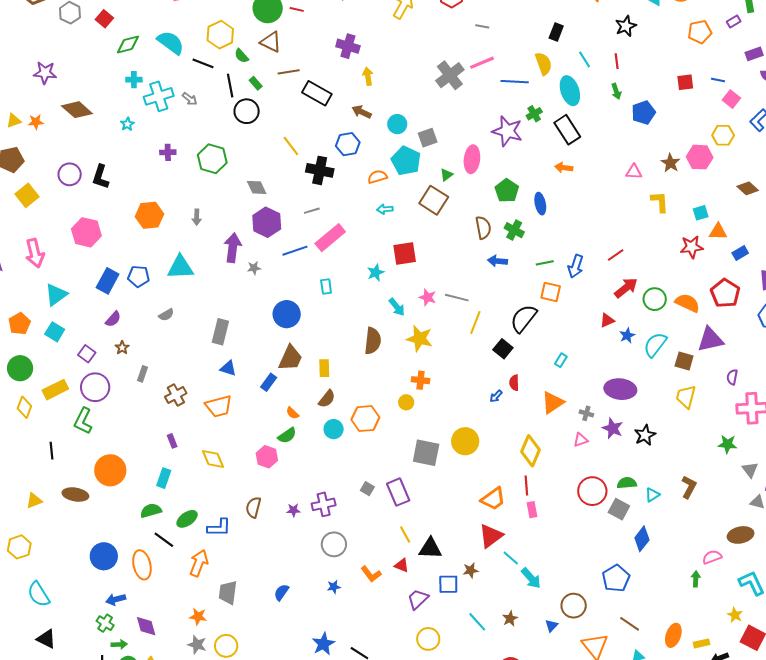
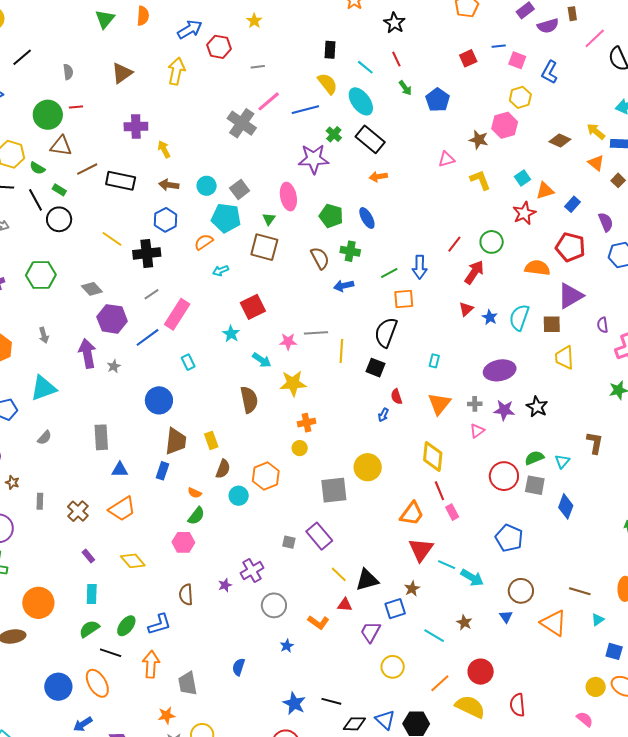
green circle: (655, 299) -> (492, 242), moved
blue pentagon: (616, 578) -> (509, 538), moved

